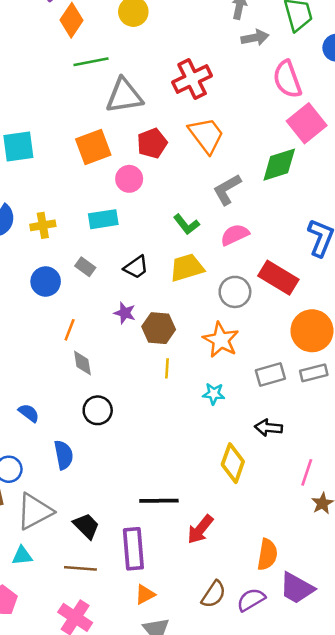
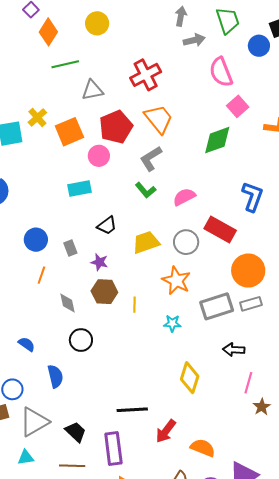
gray triangle: (124, 96) -> (92, 90), size x0.7
pink square: (307, 123) -> (238, 106), size x0.7
red pentagon: (152, 143) -> (116, 127), size x1.4
gray L-shape: (227, 189) -> (151, 158), moved
yellow cross: (43, 225) -> (37, 117), moved, turned -30
gray rectangle: (85, 267) -> (70, 248), moved, turned 35
yellow trapezoid: (187, 268) -> (146, 242), moved
brown hexagon: (159, 328) -> (104, 292), moved
orange line: (70, 330) -> (41, 275), moved
gray rectangle: (270, 374) -> (217, 306), size x1.4
black arrow: (268, 428) -> (234, 350), moved
orange semicircle: (267, 554) -> (203, 448), moved, turned -75

